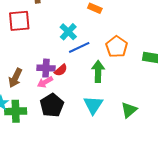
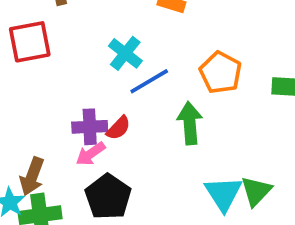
brown arrow: (15, 78) -> (32, 176), moved
cyan triangle: (93, 105) -> (223, 194), moved

